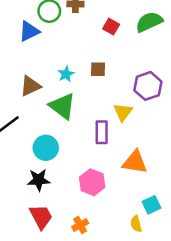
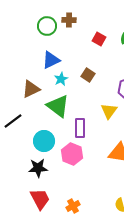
blue triangle: (29, 31) -> (51, 60), moved
brown square: (98, 69) -> (88, 75), turned 32
purple rectangle: (102, 132) -> (80, 128), moved
pink hexagon: (92, 182) -> (72, 154), moved

